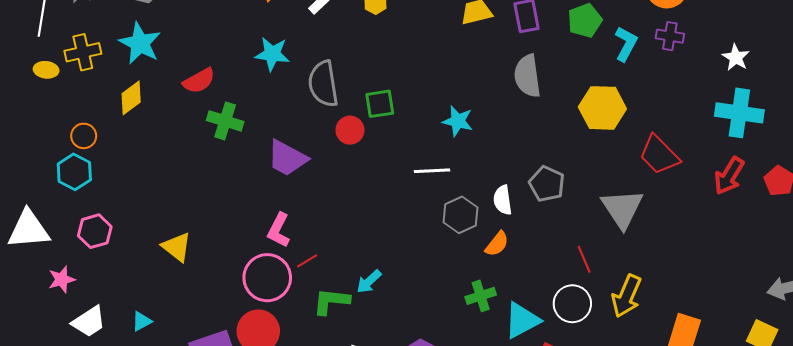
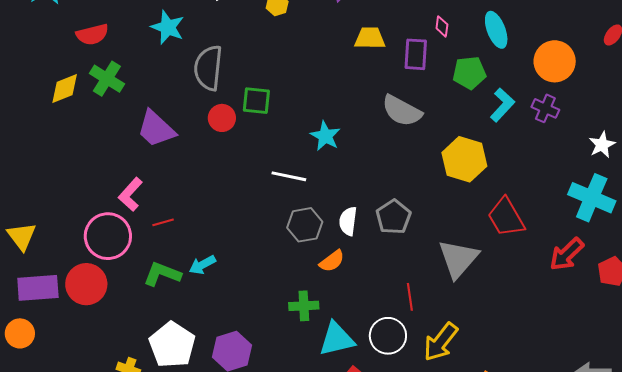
gray semicircle: (527, 76) -> (402, 111), turned -69
yellow diamond: (131, 98) -> (65, 88), moved
yellow triangle: (177, 247) -> (22, 236), moved
red line: (307, 261) -> (163, 222), moved

